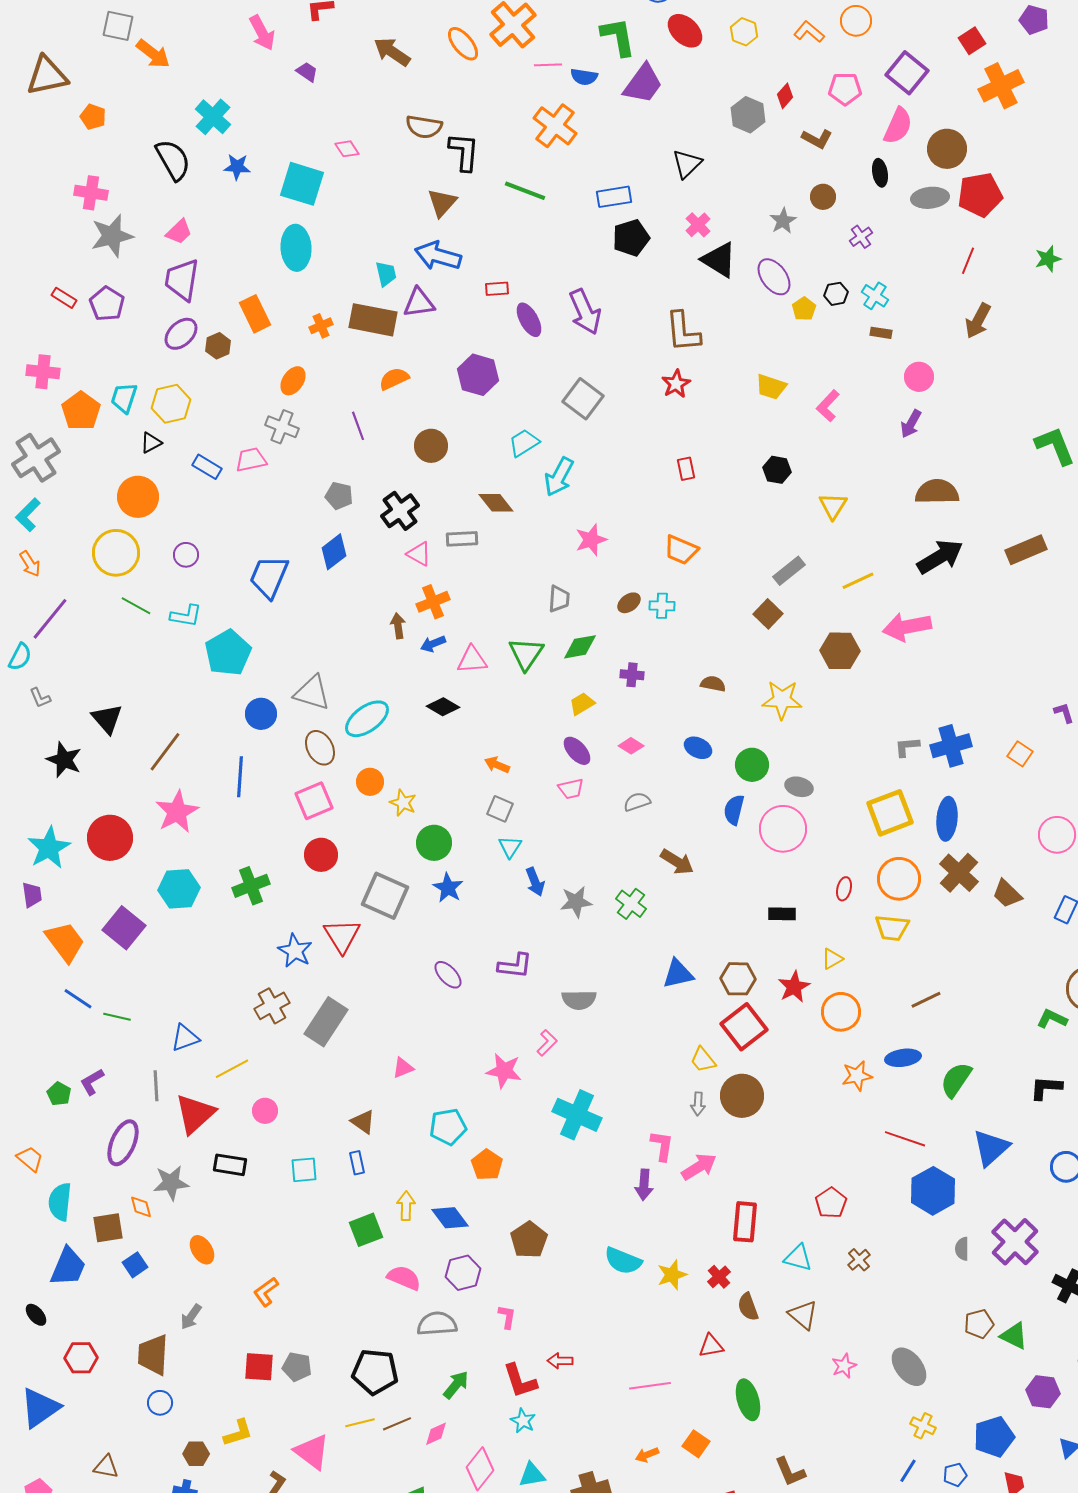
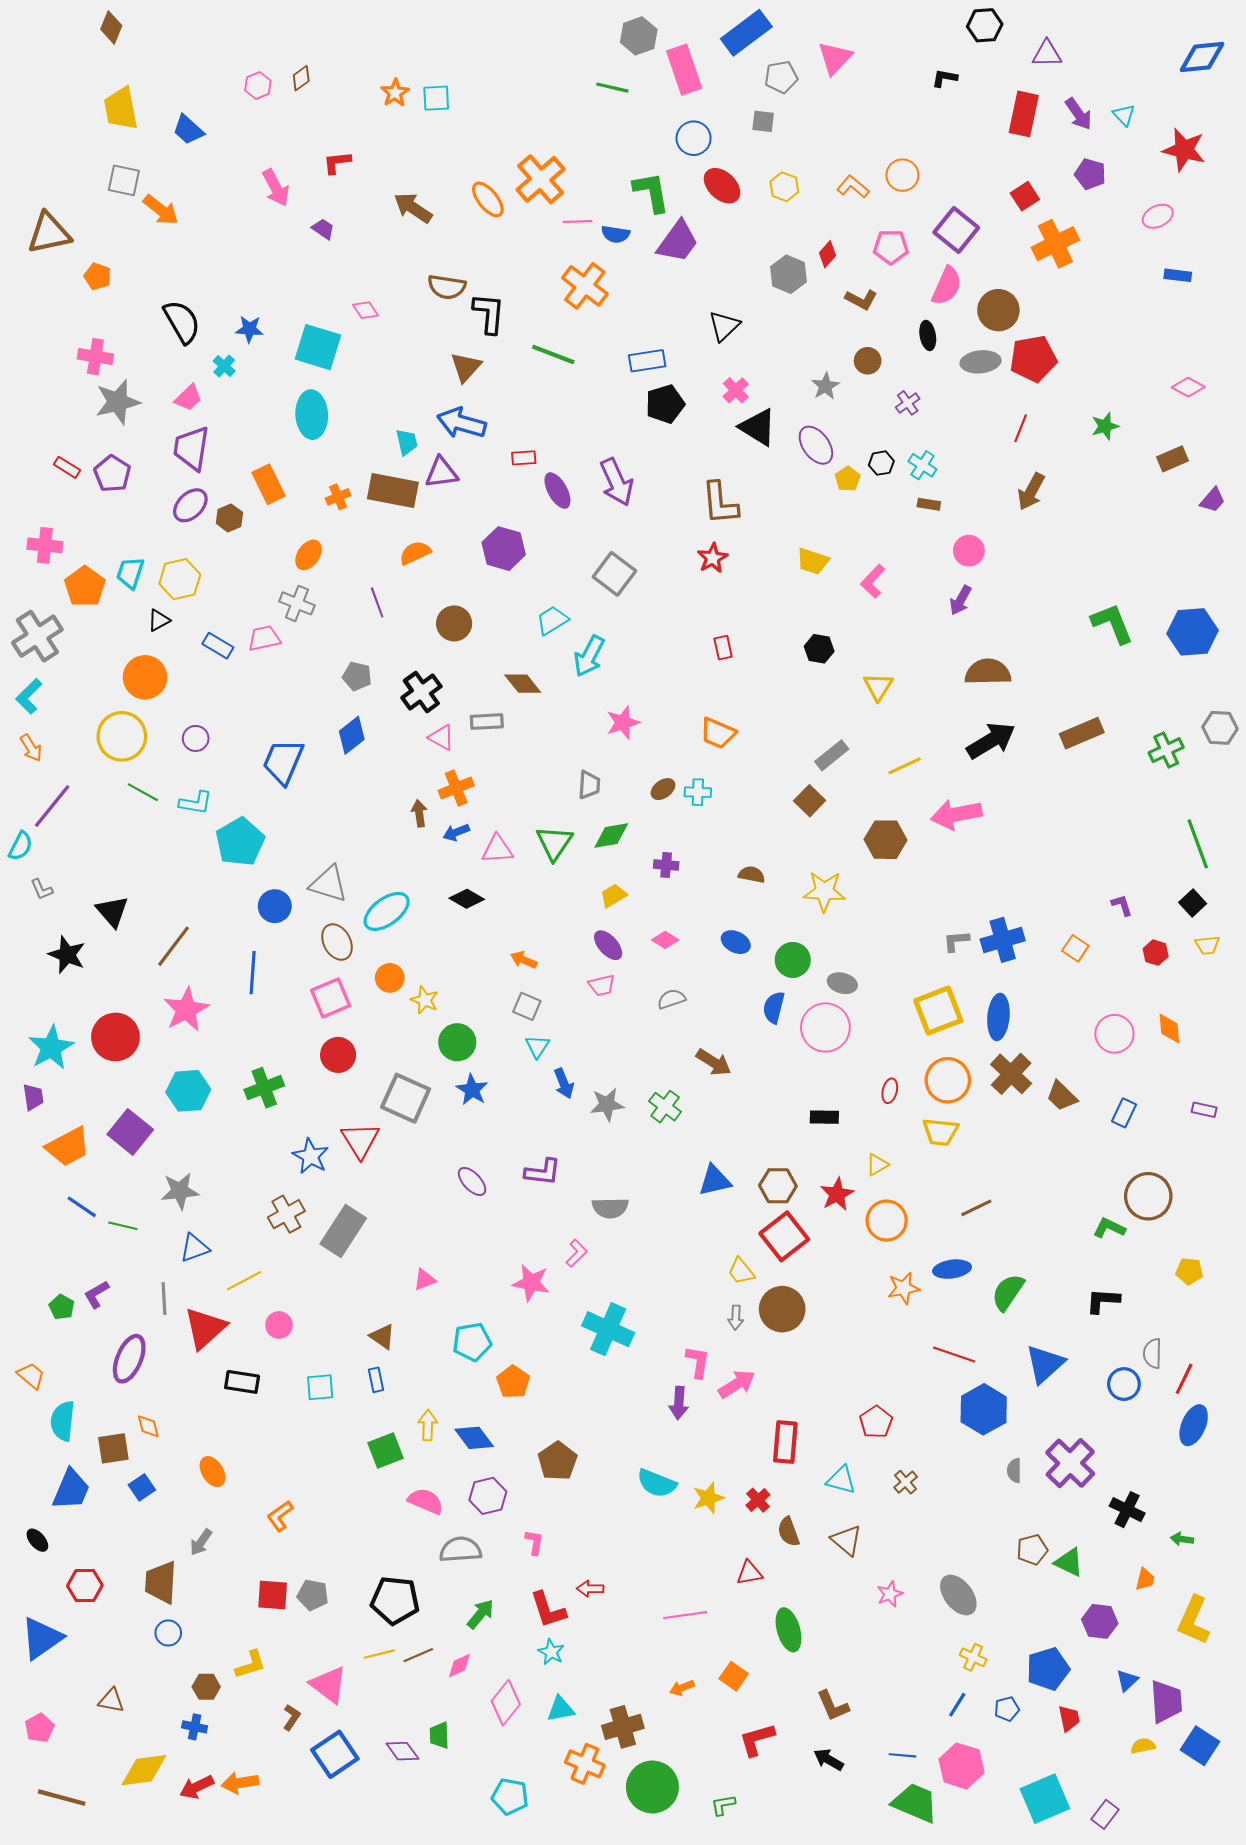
cyan cross: (213, 117) -> (224, 366), moved, size x0.6
orange trapezoid: (65, 942) -> (68, 1147), turned 99
gray star: (171, 1183) -> (180, 1191), moved

